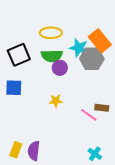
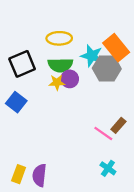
blue square: (14, 88) -> (16, 102), turned 36
yellow star: (56, 101) -> (57, 82), moved
brown rectangle: (102, 108) -> (118, 125), turned -56
cyan cross: (95, 154) -> (108, 168), moved

